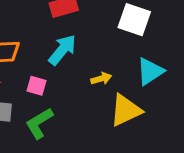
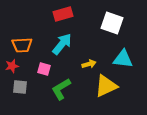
cyan triangle: (150, 71) -> (123, 59), turned 40
green L-shape: (39, 123) -> (61, 89), moved

